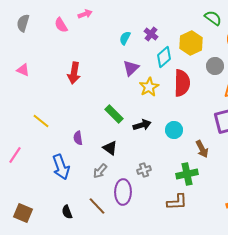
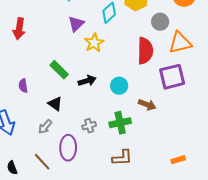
red semicircle: (182, 83) -> (145, 51), moved
purple semicircle: (78, 138) -> (23, 86), moved
brown arrow: (202, 149) -> (147, 105), turned -42
green cross: (187, 174) -> (120, 123), moved

